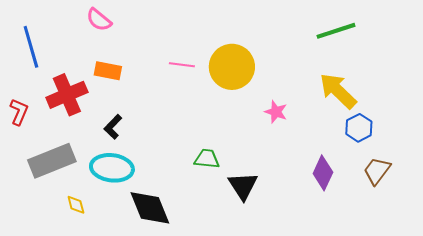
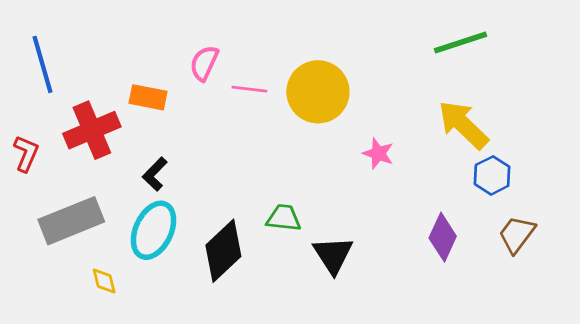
pink semicircle: (99, 20) -> (204, 63), moved, turned 76
cyan ellipse: (112, 168) -> (154, 230), turned -72
black diamond: (150, 208) -> (223, 251), moved, turned 69

